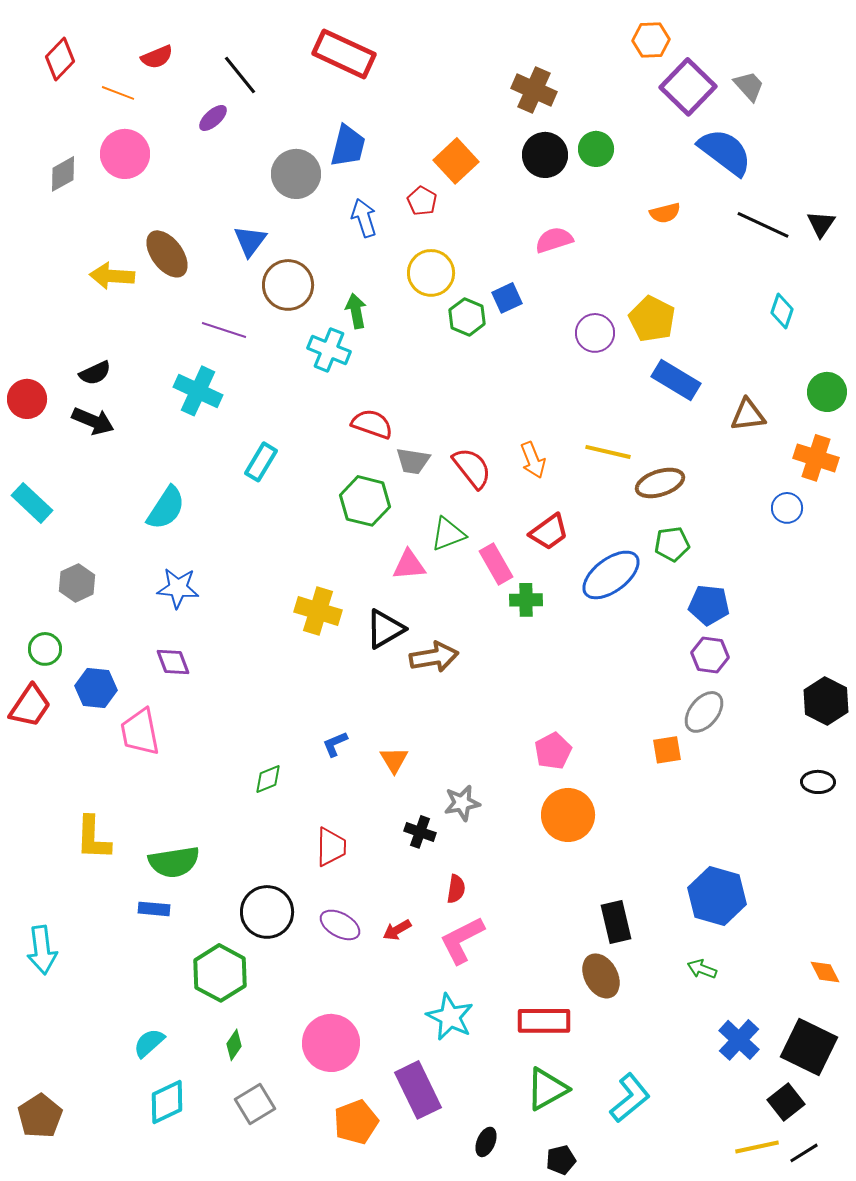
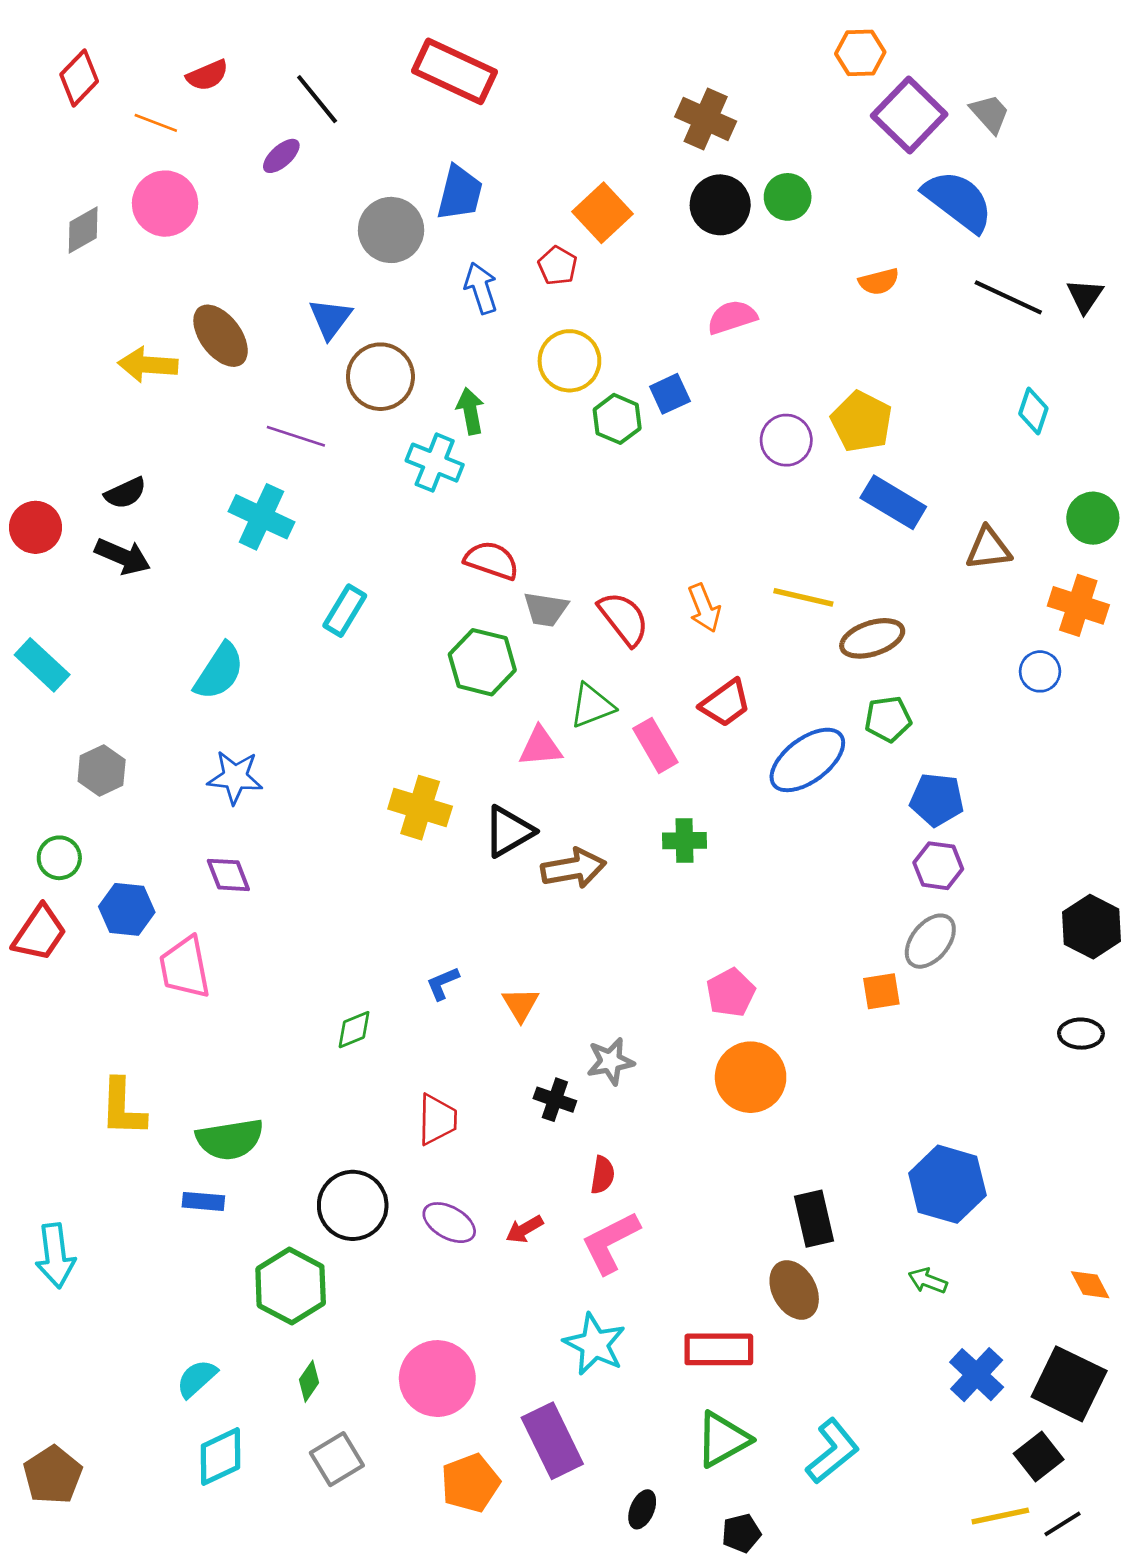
green cross: (526, 600) -> (684, 841), moved

